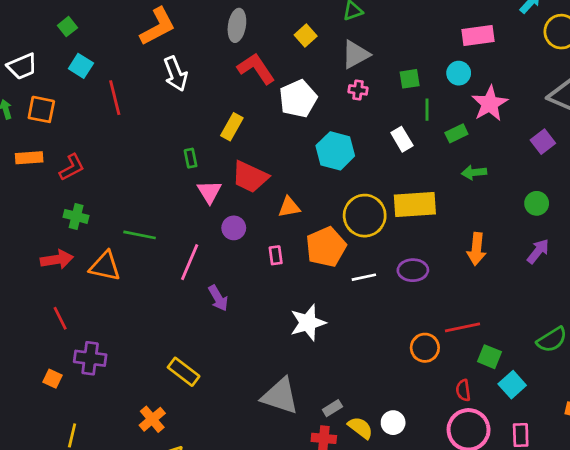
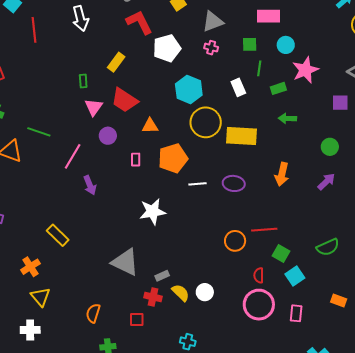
pink rectangle: (478, 36) -> (269, 16), moved
purple square: (543, 142) -> (340, 103), turned 30
yellow circle: (365, 216) -> (206, 122), moved

